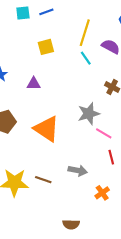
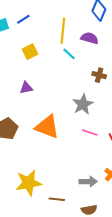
pink line: (104, 133) -> (90, 133), moved
gray arrow: (78, 170) -> (88, 182), moved
brown line: (43, 180) -> (57, 199), moved

